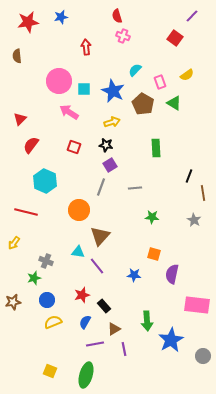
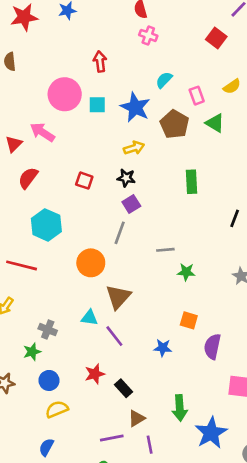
red arrow: (86, 47) -> (100, 62), moved
pink arrow: (69, 112) -> (42, 132), moved
gray line: (135, 188) -> (165, 250), moved
blue semicircle: (85, 322) -> (46, 447), moved

